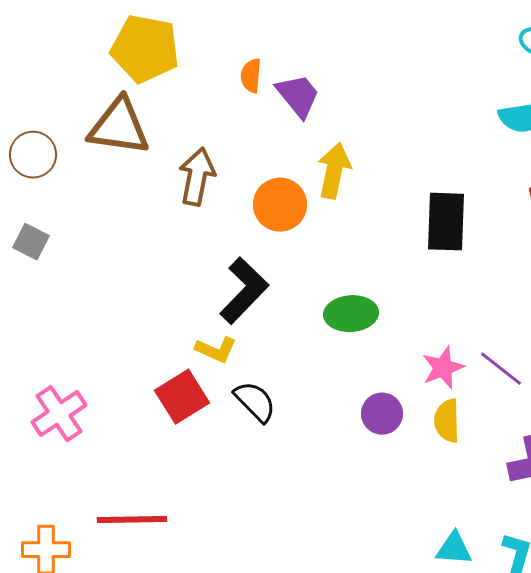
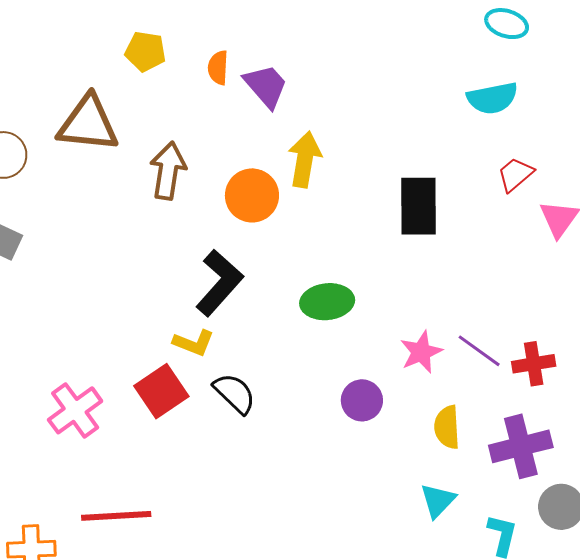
yellow pentagon: (145, 49) -> (145, 51), moved, size x0.6
pink cross: (59, 414) -> (75, 410), moved
yellow semicircle: (447, 421) -> (447, 427), moved
cyan triangle: (454, 549) -> (438, 501), moved, turned -48

